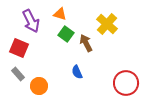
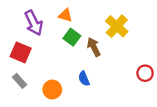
red circle: (126, 83) -> (145, 73), moved, size x0.6
orange circle: (39, 86) -> (52, 90), moved

